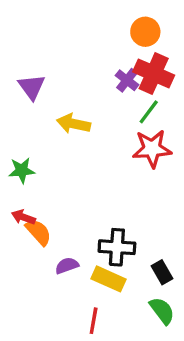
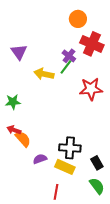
orange circle: (145, 32) -> (78, 19), moved
purple cross: (127, 80) -> (69, 56), moved
green line: (149, 112) -> (66, 67), moved

